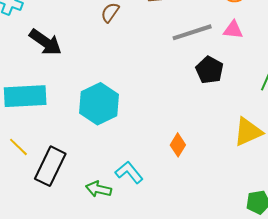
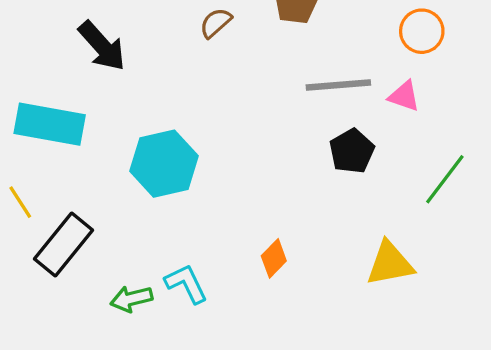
green arrow: (98, 189) -> (131, 299), turned -40

